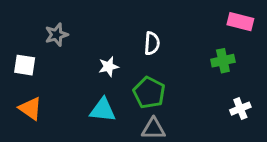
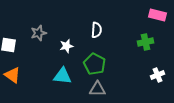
gray star: (56, 35) -> (38, 33), moved

